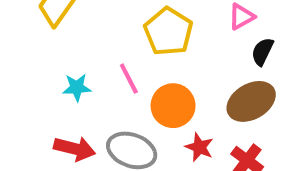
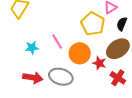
yellow pentagon: (168, 32) -> (93, 24), moved
red star: (199, 147) -> (99, 63), moved

